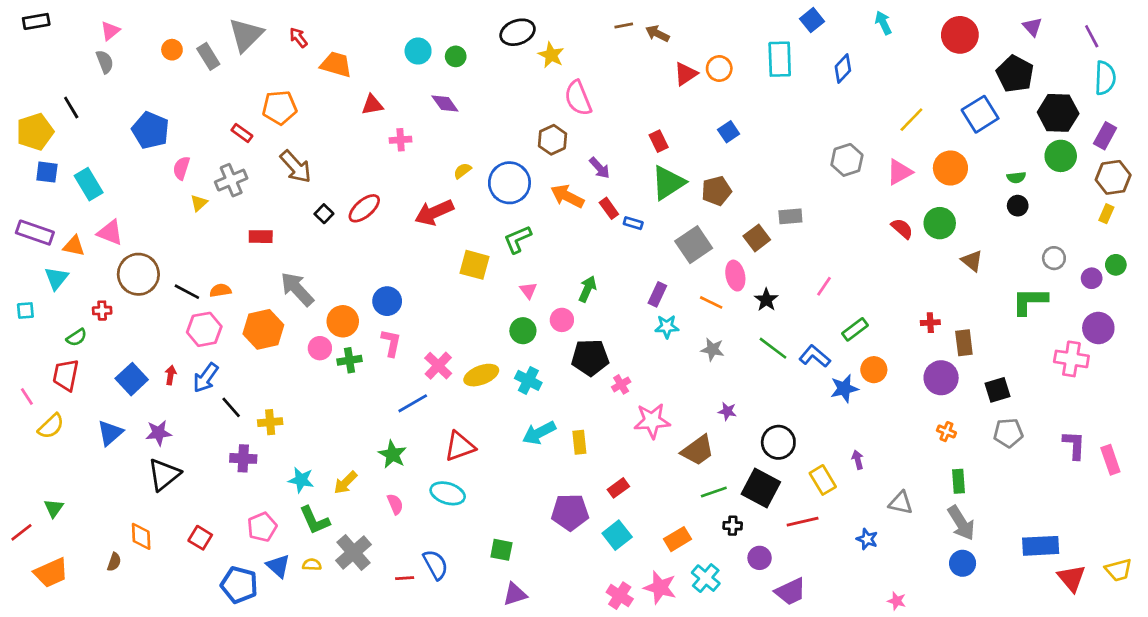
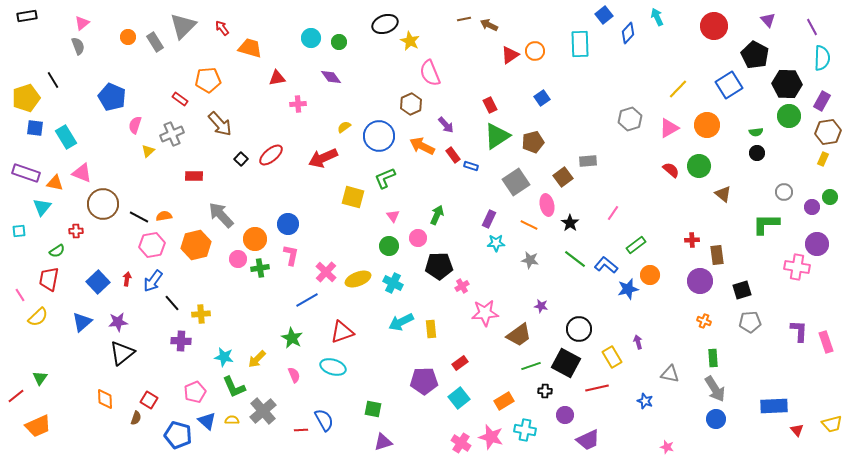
blue diamond: (843, 69) -> (628, 33), moved
brown semicircle: (114, 562) -> (136, 418), moved
cyan cross: (706, 578) -> (525, 430), turned -30
red triangle: (1071, 578) -> (797, 430), size x0.6

